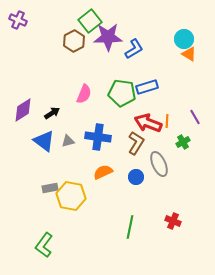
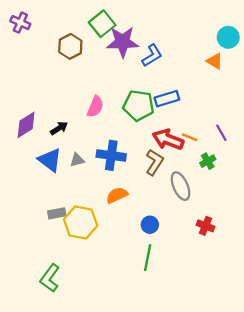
cyan circle: (184, 39) -> (228, 37), moved
brown hexagon: (74, 41) -> (70, 46), moved
orange line: (167, 121) -> (190, 137), turned -72
blue circle: (136, 177) -> (150, 225), moved
red cross: (173, 221) -> (205, 226), moved

